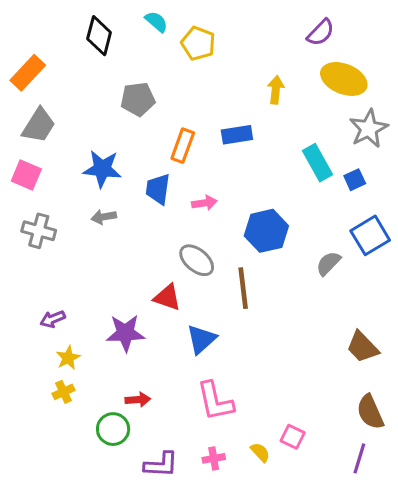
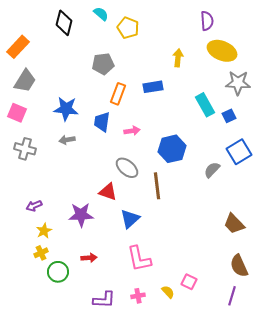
purple semicircle: (321, 33) -> (207, 21), turned -48
gray pentagon: (138, 99) -> (103, 64), moved
gray star: (369, 129) -> (238, 83), turned 30
green circle: (113, 429) -> (58, 272), moved

